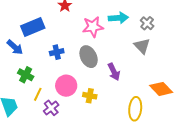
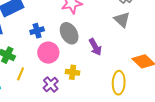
pink circle: (66, 86) -> (48, 53), moved
purple cross: (51, 108) -> (51, 85), moved

